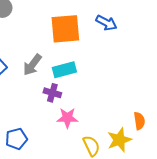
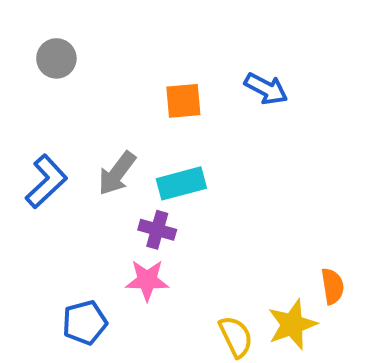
orange square: (65, 29) -> (183, 101), size x0.6
pink star: (67, 118) -> (147, 280), moved

